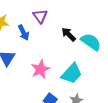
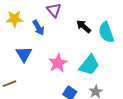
cyan semicircle: (91, 42) -> (106, 32), turned -140

